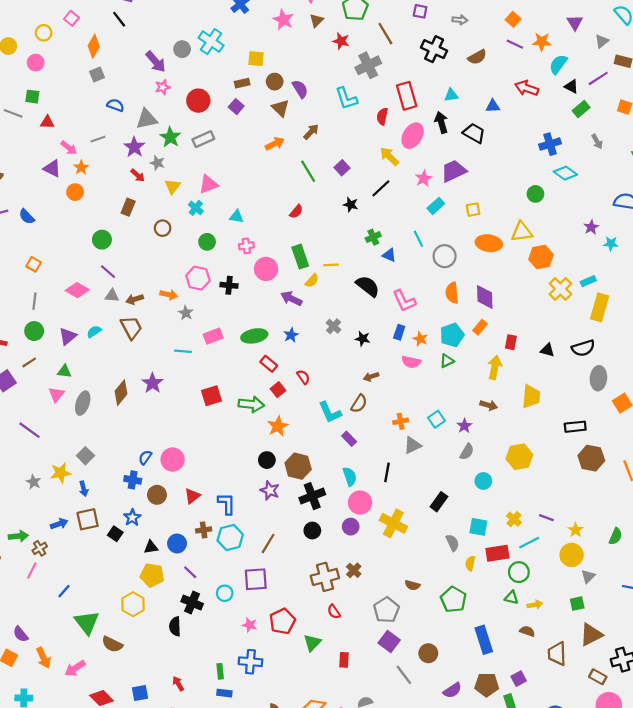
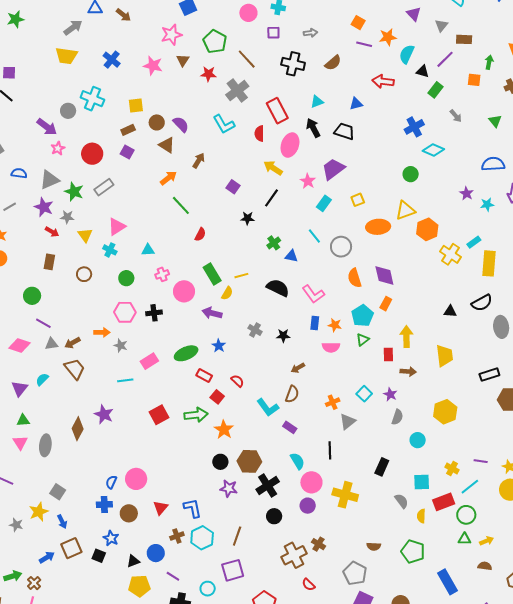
green line: (308, 171) -> (181, 205), moved
red rectangle: (511, 342) -> (388, 354), moved

